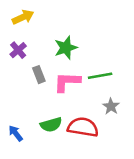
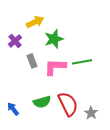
yellow arrow: (23, 17) -> (35, 22), moved
gray star: (111, 106) -> (91, 113), moved
red semicircle: (83, 127) -> (68, 104), turned 55

